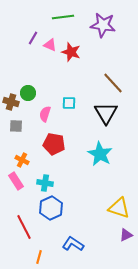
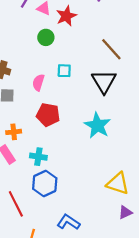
red star: (71, 52) -> (66, 16), turned 30
green circle: (28, 93) -> (46, 37), moved
orange cross: (22, 160) -> (14, 132), turned -32

